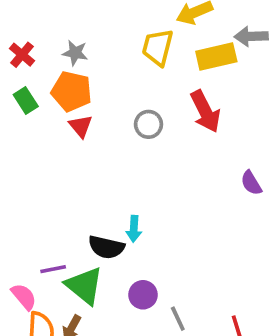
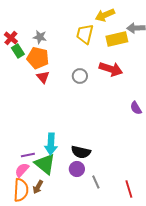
green rectangle: (26, 100) -> (18, 51), moved
red arrow: (205, 111) -> (111, 69), turned -45
cyan arrow: (134, 229) -> (51, 144), moved, size x1.5
black semicircle: (106, 247) -> (81, 152), moved
pink semicircle: (24, 297) -> (22, 170), moved, turned -98

